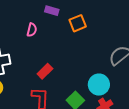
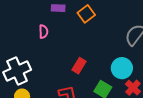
red rectangle: (45, 71) -> (79, 66), moved

